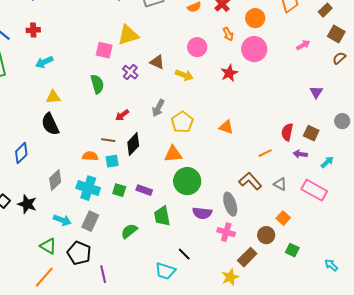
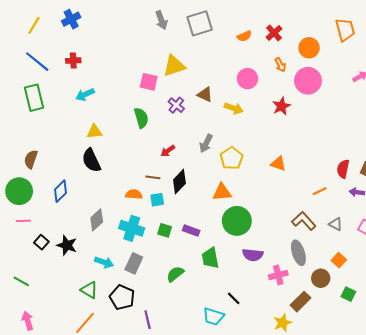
gray ellipse: (230, 204) -> (298, 253), moved
pink cross: (226, 232) -> (278, 275), turned -30

